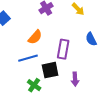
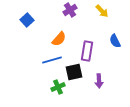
green cross: (34, 85) -> (58, 87), turned 32

